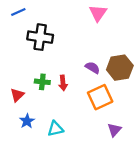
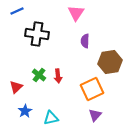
pink triangle: (98, 13) -> (76, 13), moved
purple semicircle: (93, 68) -> (85, 41), moved, turned -120
green cross: (42, 82) -> (39, 75), turned 32
purple triangle: (114, 130) -> (95, 115), moved

